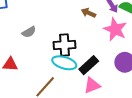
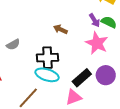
brown arrow: (88, 13) -> (60, 29), moved
black rectangle: (89, 65) -> (82, 78), moved

